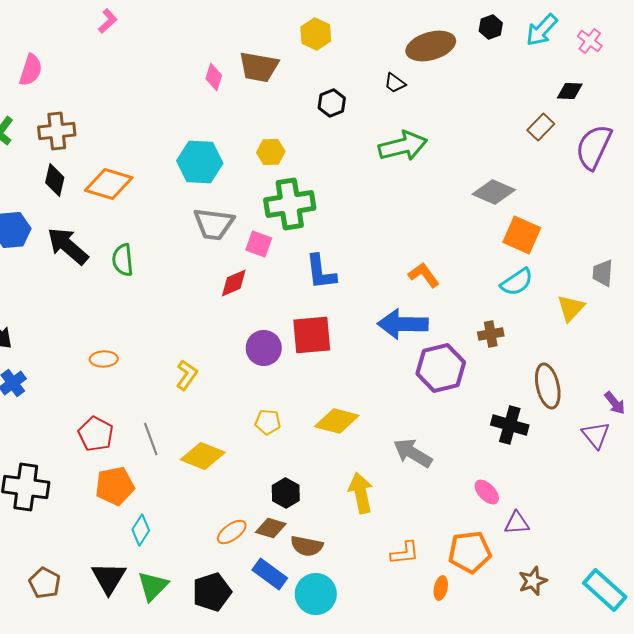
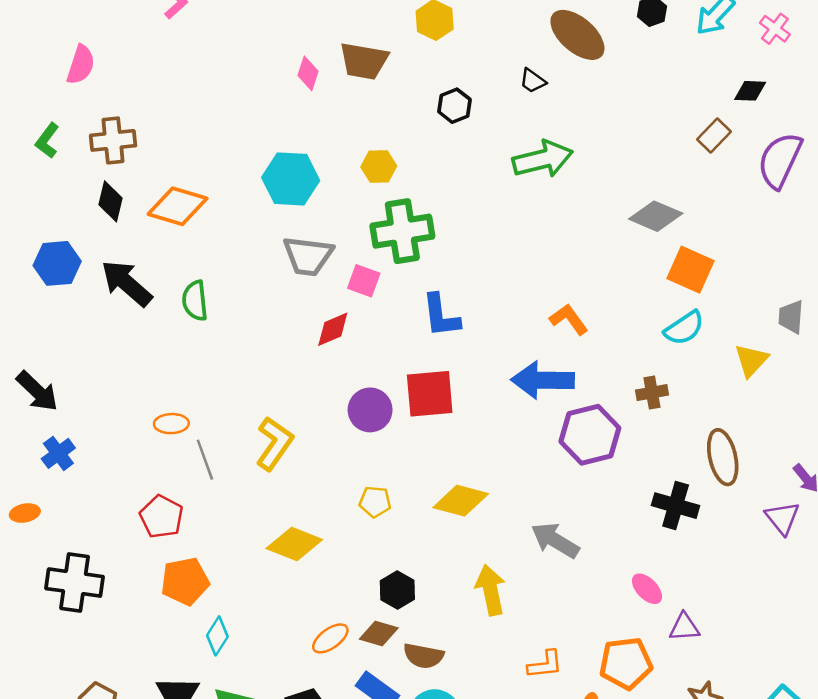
brown ellipse: (431, 46) -> (577, 35), turned 57
yellow L-shape: (187, 375) -> (274, 443), size x1.4
gray line: (151, 439) -> (205, 460), moved

